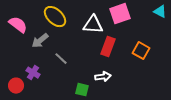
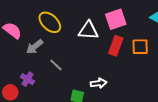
red rectangle: (108, 47) -> (116, 46), moved
orange square: (141, 51) -> (140, 47), moved, turned -30

